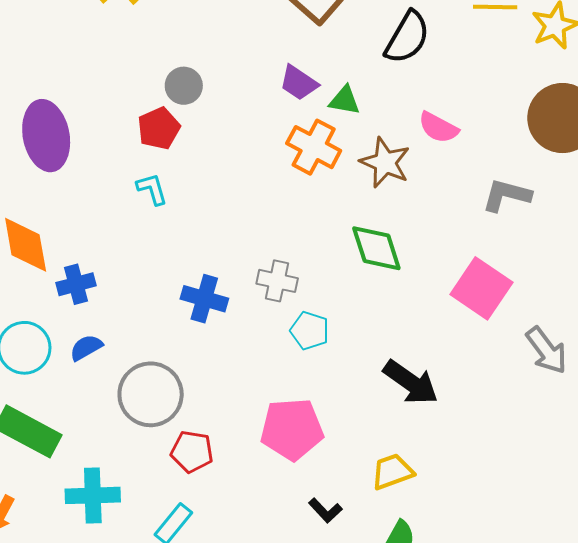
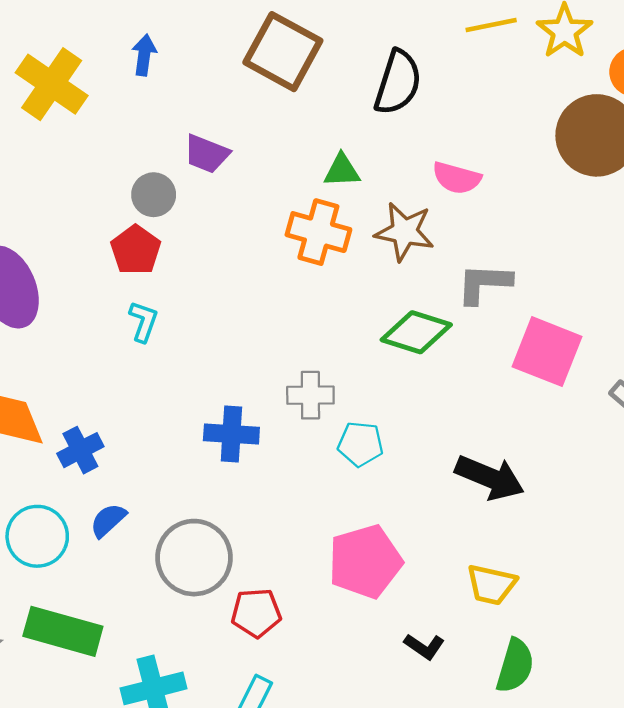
purple trapezoid: (299, 83) -> (207, 154), moved
cyan L-shape: (152, 189) -> (143, 321), turned 48
gray L-shape: (507, 195) -> (484, 283), moved
green diamond: (376, 248) -> (416, 332), turned -42
yellow trapezoid: (392, 472) -> (491, 585), turned -135

